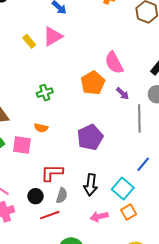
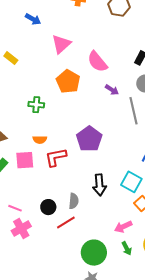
pink triangle: (53, 36) -> (61, 44), moved
orange pentagon: (93, 83) -> (68, 81), moved
green cross: (45, 93) -> (36, 105), turned 35
red L-shape: (52, 173) -> (56, 157), moved
pink arrow: (99, 217) -> (123, 227), moved

